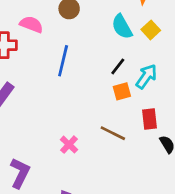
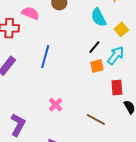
yellow square: (151, 30) -> (121, 29), moved
blue line: (63, 61) -> (45, 57), moved
brown line: (113, 133) -> (96, 120), moved

